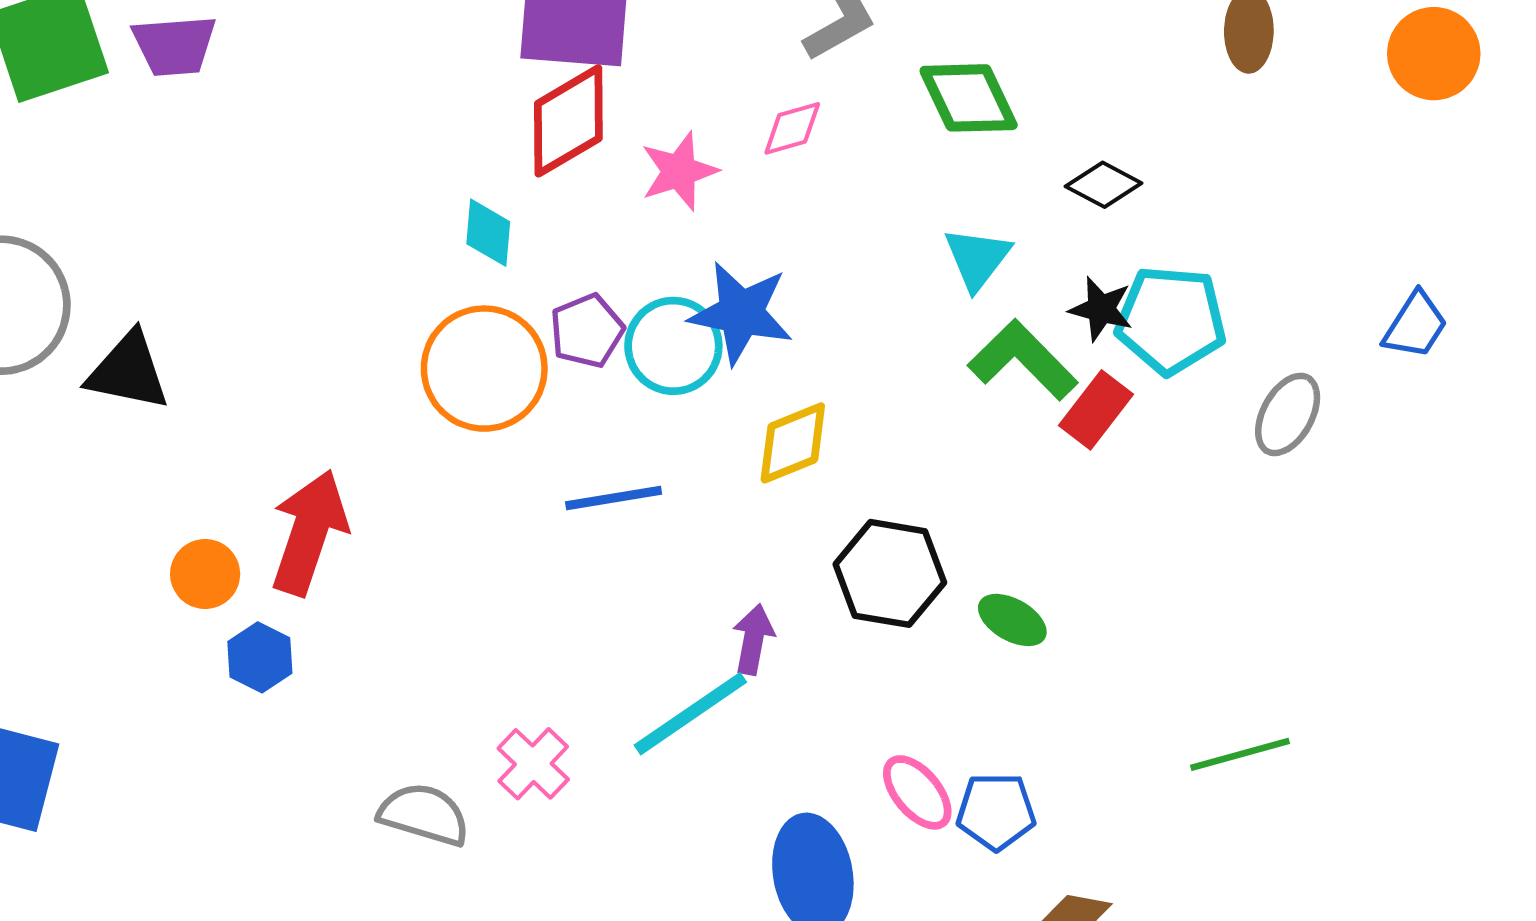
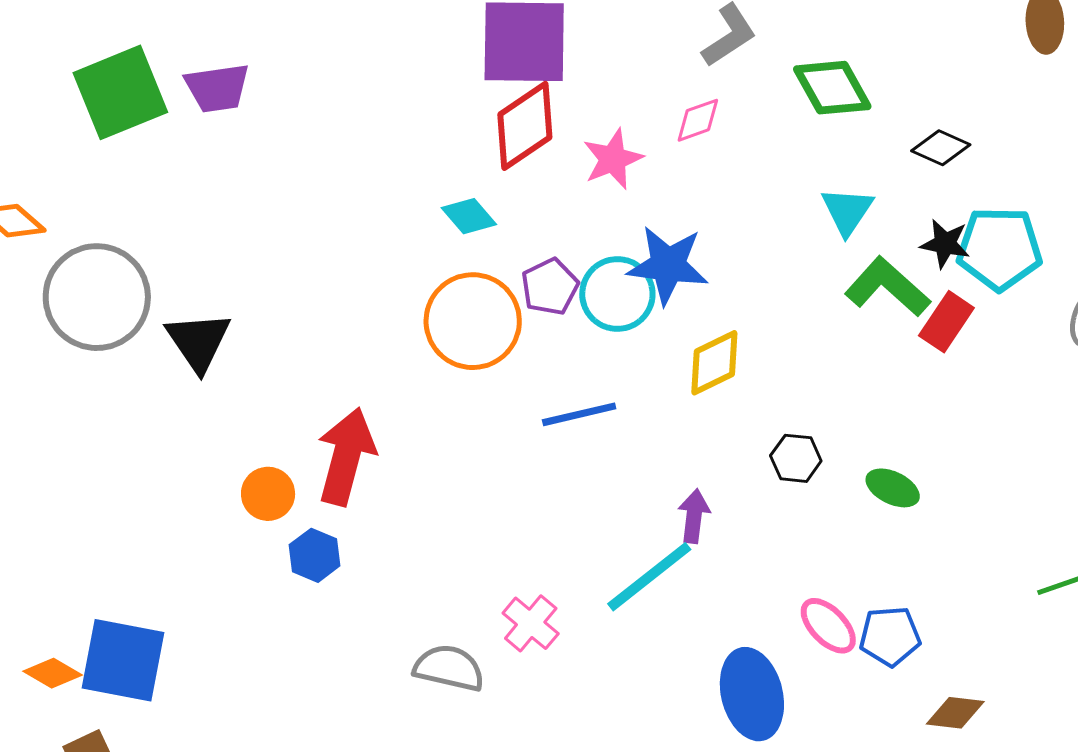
cyan diamond: (488, 233) -> (469, 216), turned -42
black triangle: (128, 371) -> (198, 341), turned 48
black hexagon: (890, 573) -> (796, 458), size x0.6

